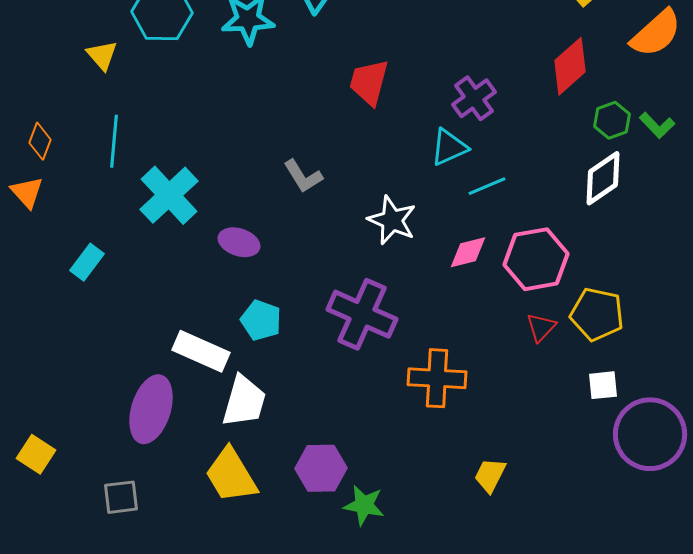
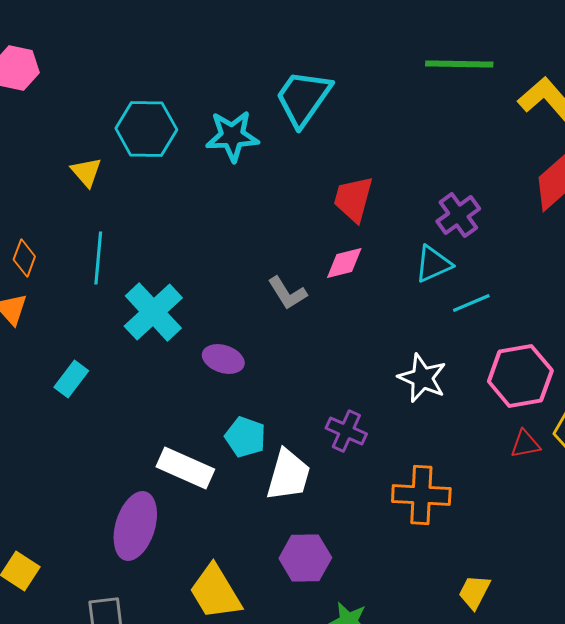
white star: (392, 220) -> (422, 378), moved
pink diamond: (468, 252) -> (344, 263), moved
purple cross: (362, 314) -> (346, 431), size x0.6
red triangle: (541, 327) -> (525, 444), turned 36
white trapezoid: (244, 401) -> (288, 475), moved
purple hexagon: (321, 468) -> (305, 558), moved

